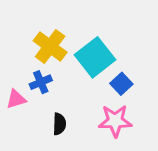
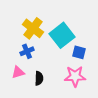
blue square: (121, 84) -> (79, 52), turned -32
pink triangle: (16, 99) -> (18, 72), moved

